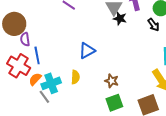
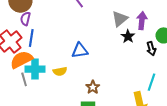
black star: (120, 18) -> (128, 36), moved
yellow semicircle: (75, 77) -> (60, 71), turned 56
orange semicircle: (35, 79) -> (21, 60), size x1.6

